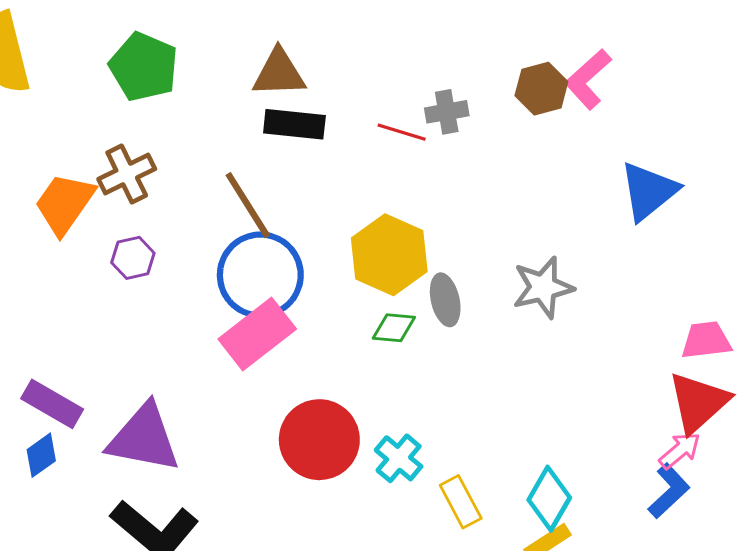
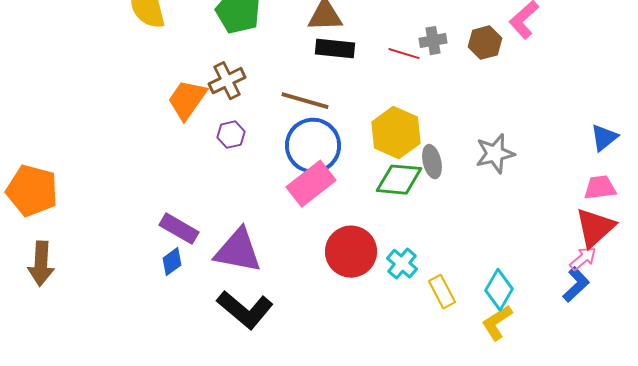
brown hexagon: (541, 89) -> (485, 43), moved
blue triangle: (649, 191) -> (604, 138), moved, size x0.7
brown line: (248, 205) -> (305, 101), turned -42
green diamond: (394, 328) -> (399, 180), size x1.6

